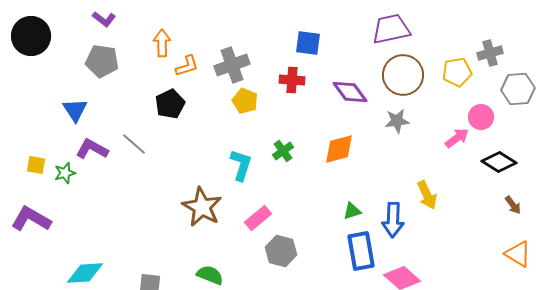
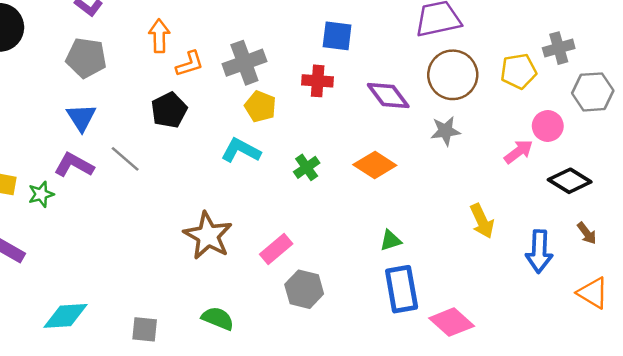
blue triangle: (75, 110) -> (81, 117), moved
orange diamond: (339, 149) -> (375, 165), turned 48
cyan L-shape: (241, 165) -> (241, 150), moved, turned -80
blue arrow: (393, 220) -> (539, 251), moved

